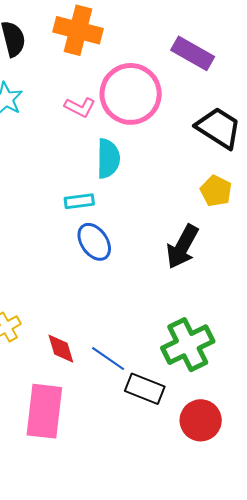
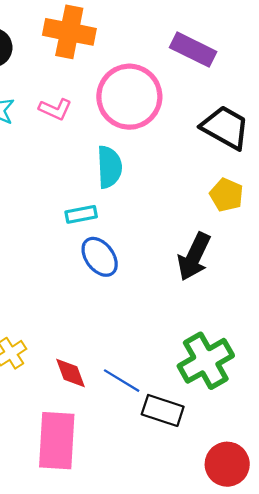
pink L-shape: (80, 107) -> (55, 109), moved
red circle: (201, 420) -> (227, 464), moved

